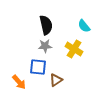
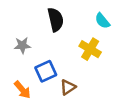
gray star: (45, 46) -> (22, 45), moved
blue square: (38, 67) -> (46, 71), turned -30

